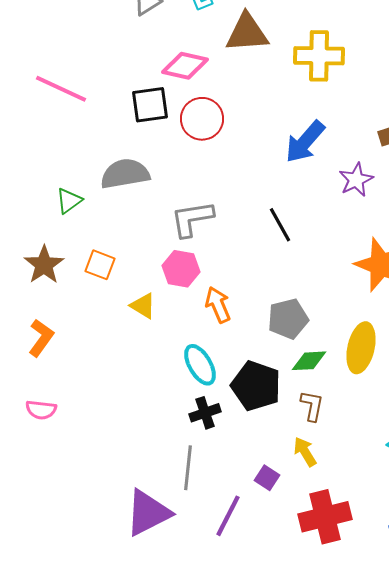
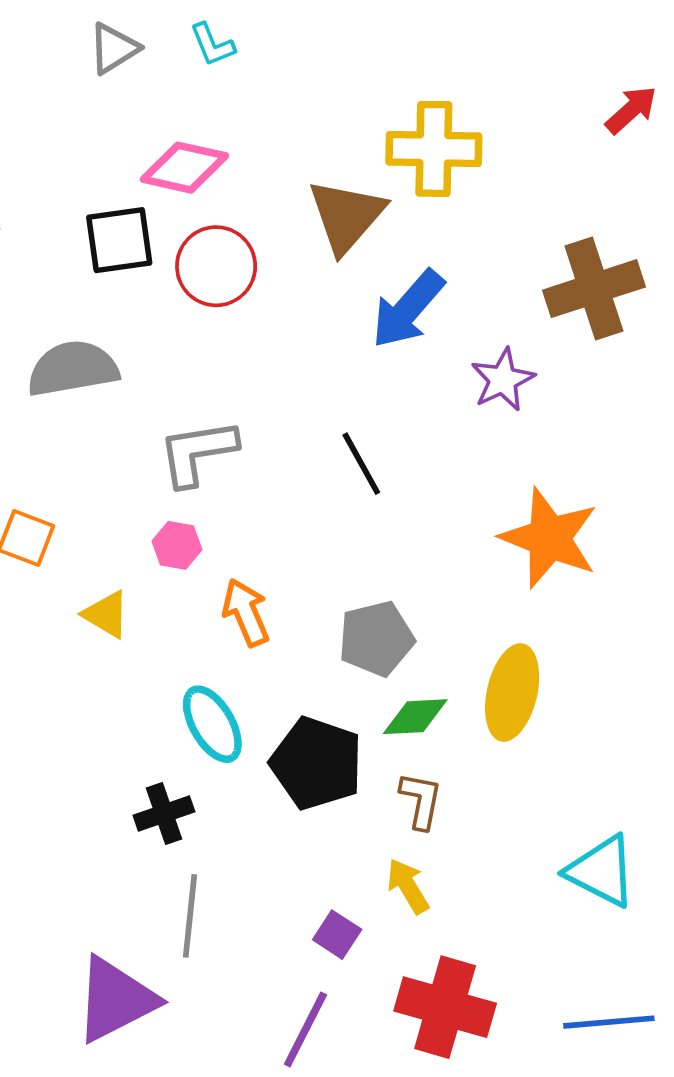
brown triangle: (247, 33) -> (346, 216), moved, turned -45
pink hexagon: (181, 269) -> (177, 545), size x0.7
black cross: (205, 413) -> (164, 814), moved
purple line: (228, 516) -> (305, 1029), moved
red cross: (325, 517) -> (445, 1007), turned 30

